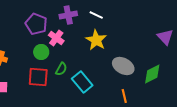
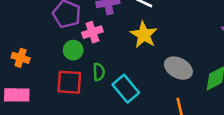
pink cross: (56, 38) -> (92, 32), turned 35
green semicircle: (61, 69) -> (99, 72), turned -32

